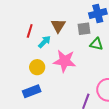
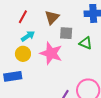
gray square: (84, 29) -> (66, 33), moved
cyan arrow: (44, 42) -> (28, 36), moved

